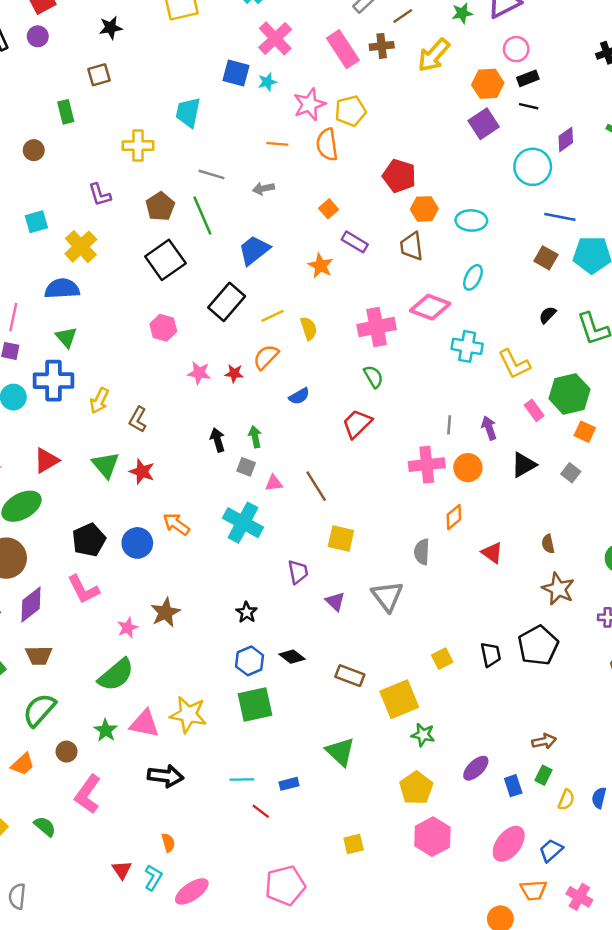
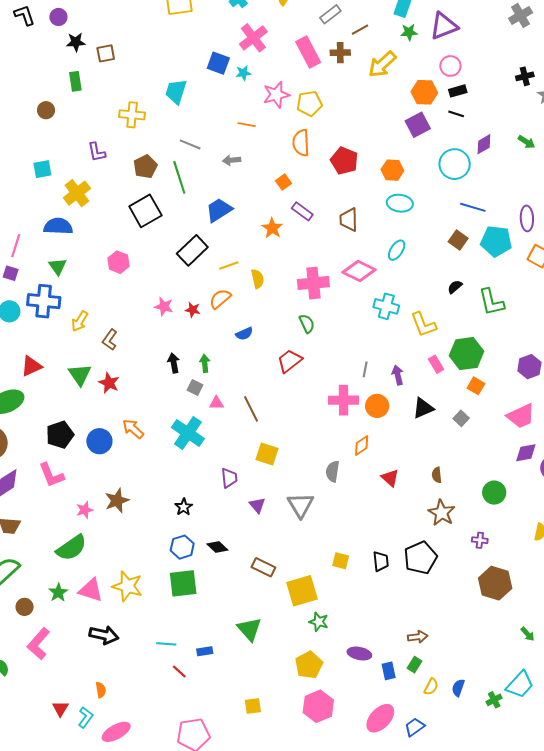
black star: (111, 28) -> (76, 42), moved
orange semicircle: (327, 145) -> (301, 143), moved
orange hexagon: (424, 209) -> (392, 170), moved
pink hexagon: (163, 328) -> (119, 262), moved
yellow square: (442, 659) -> (341, 561), turned 36
purple ellipse: (476, 768) -> (359, 653), turned 50

